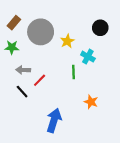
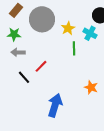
cyan cross: (88, 57) -> (90, 33), moved
gray arrow: (23, 70) -> (18, 52), moved
green line: (74, 72) -> (74, 48), moved

